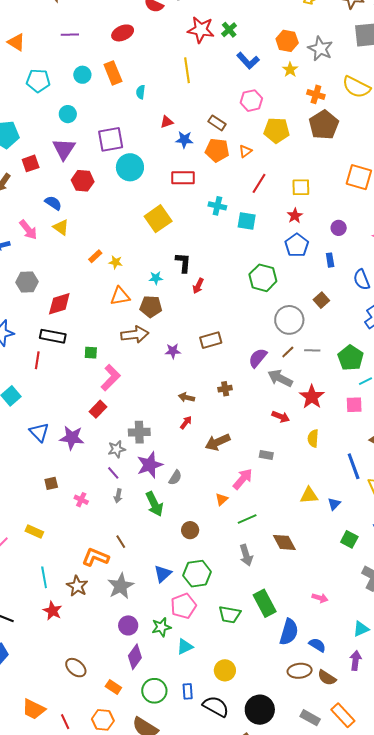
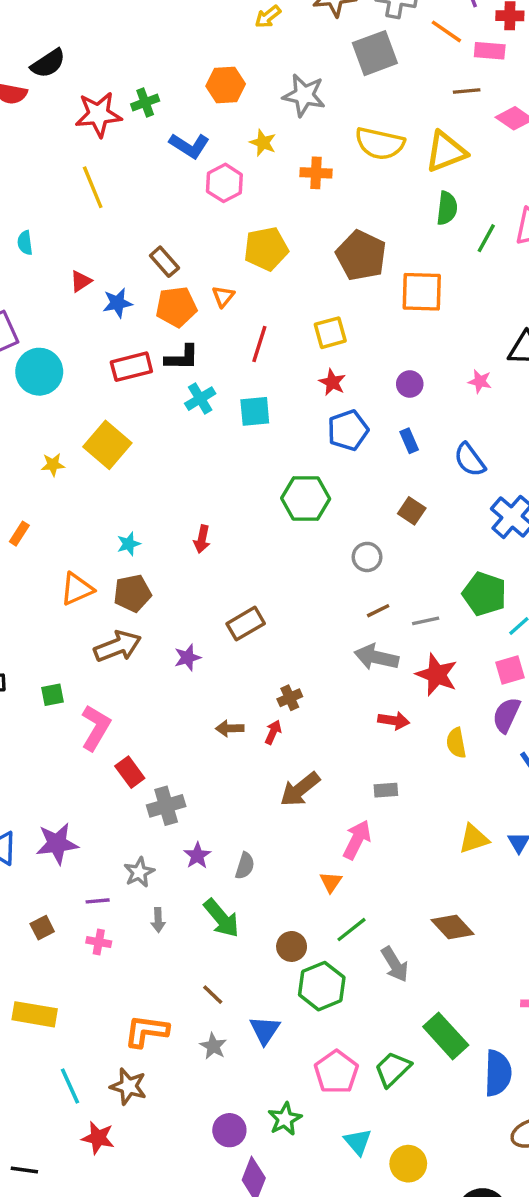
green cross: (229, 30) -> (145, 102), turned 35
orange hexagon: (287, 41) -> (226, 85), moved
pink hexagon: (251, 101) -> (224, 183), moved
brown rectangle: (217, 123) -> (164, 262), turned 30
brown pentagon: (324, 125) -> (361, 255), moved
cyan cross: (217, 206) -> (200, 399), turned -30
blue pentagon: (297, 245) -> (348, 430), turned 30
yellow star: (116, 262) -> (53, 465), moved
black L-shape: (183, 263) -> (182, 358), moved, turned 100
gray circle: (289, 320) -> (367, 557), size x0.6
gray line: (312, 350) -> (426, 621), moved
brown line: (288, 352) -> (378, 611), turned 32
purple semicircle: (258, 358) -> (506, 715), moved
red rectangle: (98, 409) -> (130, 772), moved, turned -66
red arrow: (186, 423) -> (273, 732), moved
gray star: (117, 449) -> (139, 872), moved
purple star: (150, 465) -> (197, 856), size x0.6
purple line: (113, 473) -> (98, 901), moved, turned -40
green line: (247, 519) -> (351, 930), moved
yellow rectangle: (34, 532) -> (35, 1014), size x1.4
brown line: (121, 542) -> (213, 995), moved
green hexagon: (197, 574) -> (322, 986), moved
gray star: (121, 586) -> (213, 1046), moved, size x0.6
pink pentagon: (183, 606) -> (336, 1072), moved
green trapezoid: (230, 614) -> (393, 1069), turned 140
cyan triangle: (185, 647) -> (358, 1142), moved, turned -30

